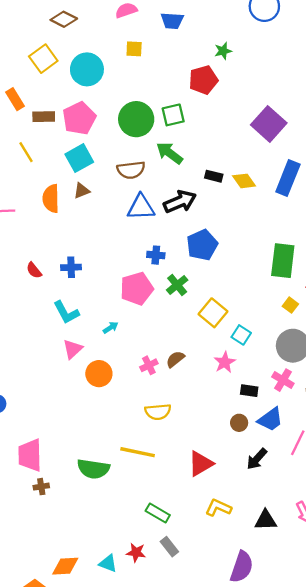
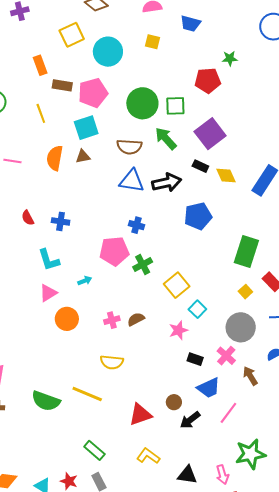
purple square: (269, 124) -> (210, 134), moved
blue pentagon: (202, 245) -> (198, 216), moved
green cross: (177, 285) -> (143, 264), moved
brown circle: (239, 423) -> (174, 402), moved

